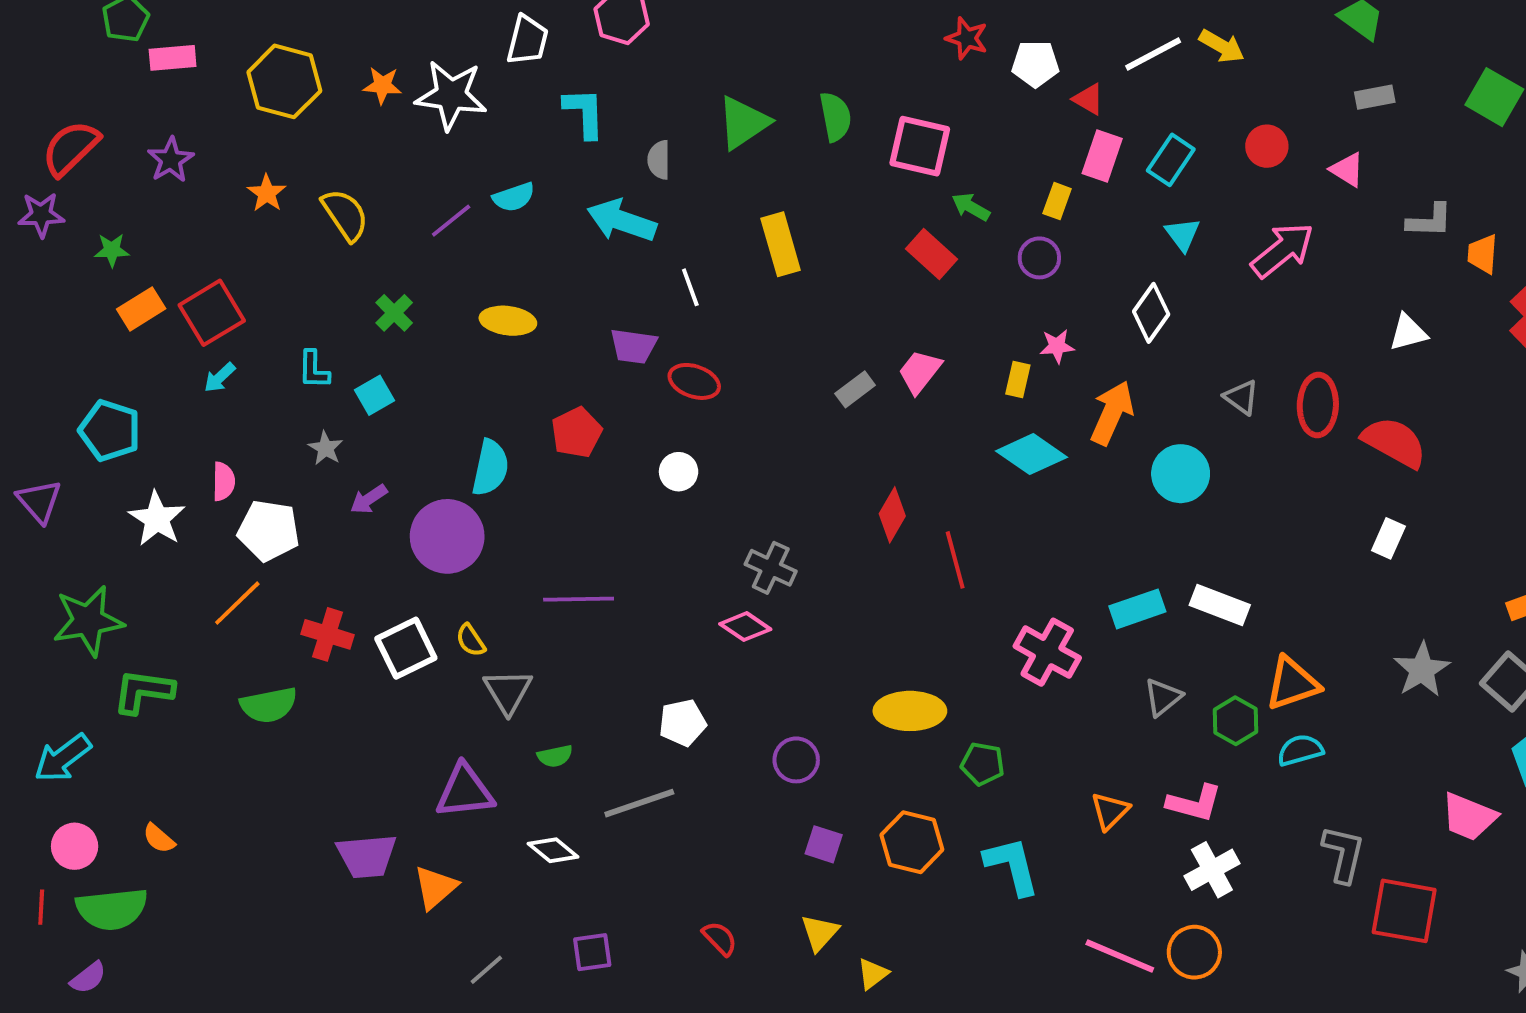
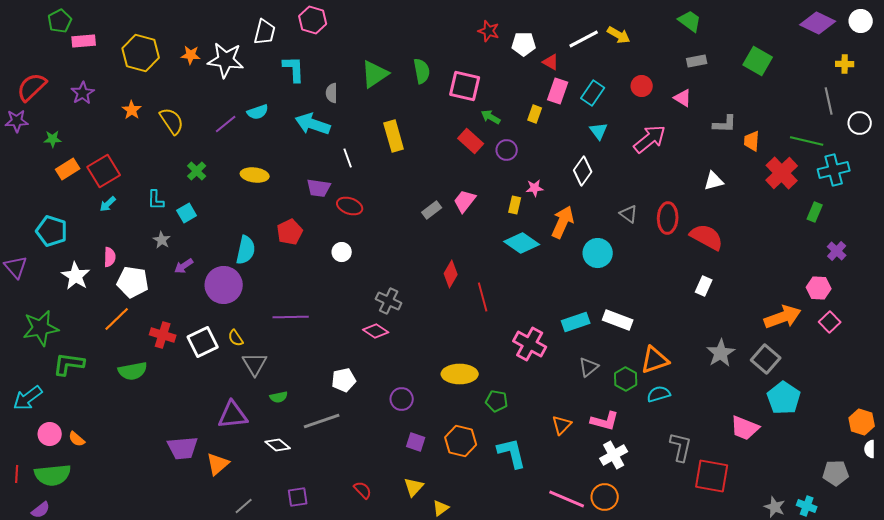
purple circle: (1039, 258) -> (507, 150), moved
pink circle: (75, 846) -> (50, 434), moved

